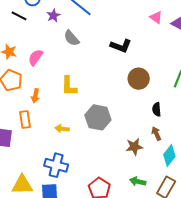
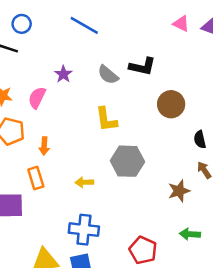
purple star: (53, 15) -> (63, 74), moved
gray semicircle: (71, 38) -> (108, 75), moved
yellow L-shape: (69, 86) -> (106, 119), moved

